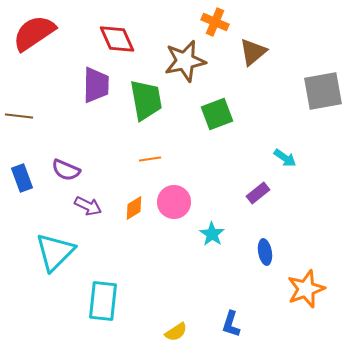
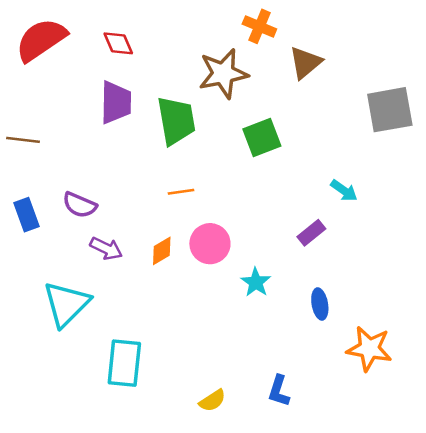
red diamond: (117, 39) -> (118, 43), moved, size x0.7
orange star: (306, 289) -> (369, 349), turned 30

